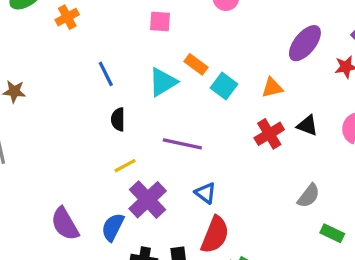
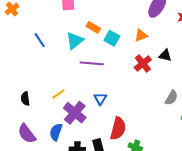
black semicircle: (118, 119) -> (25, 99), moved
purple line: (182, 144) -> (92, 63), moved
blue triangle: (206, 193) -> (100, 99), moved, turned 32

